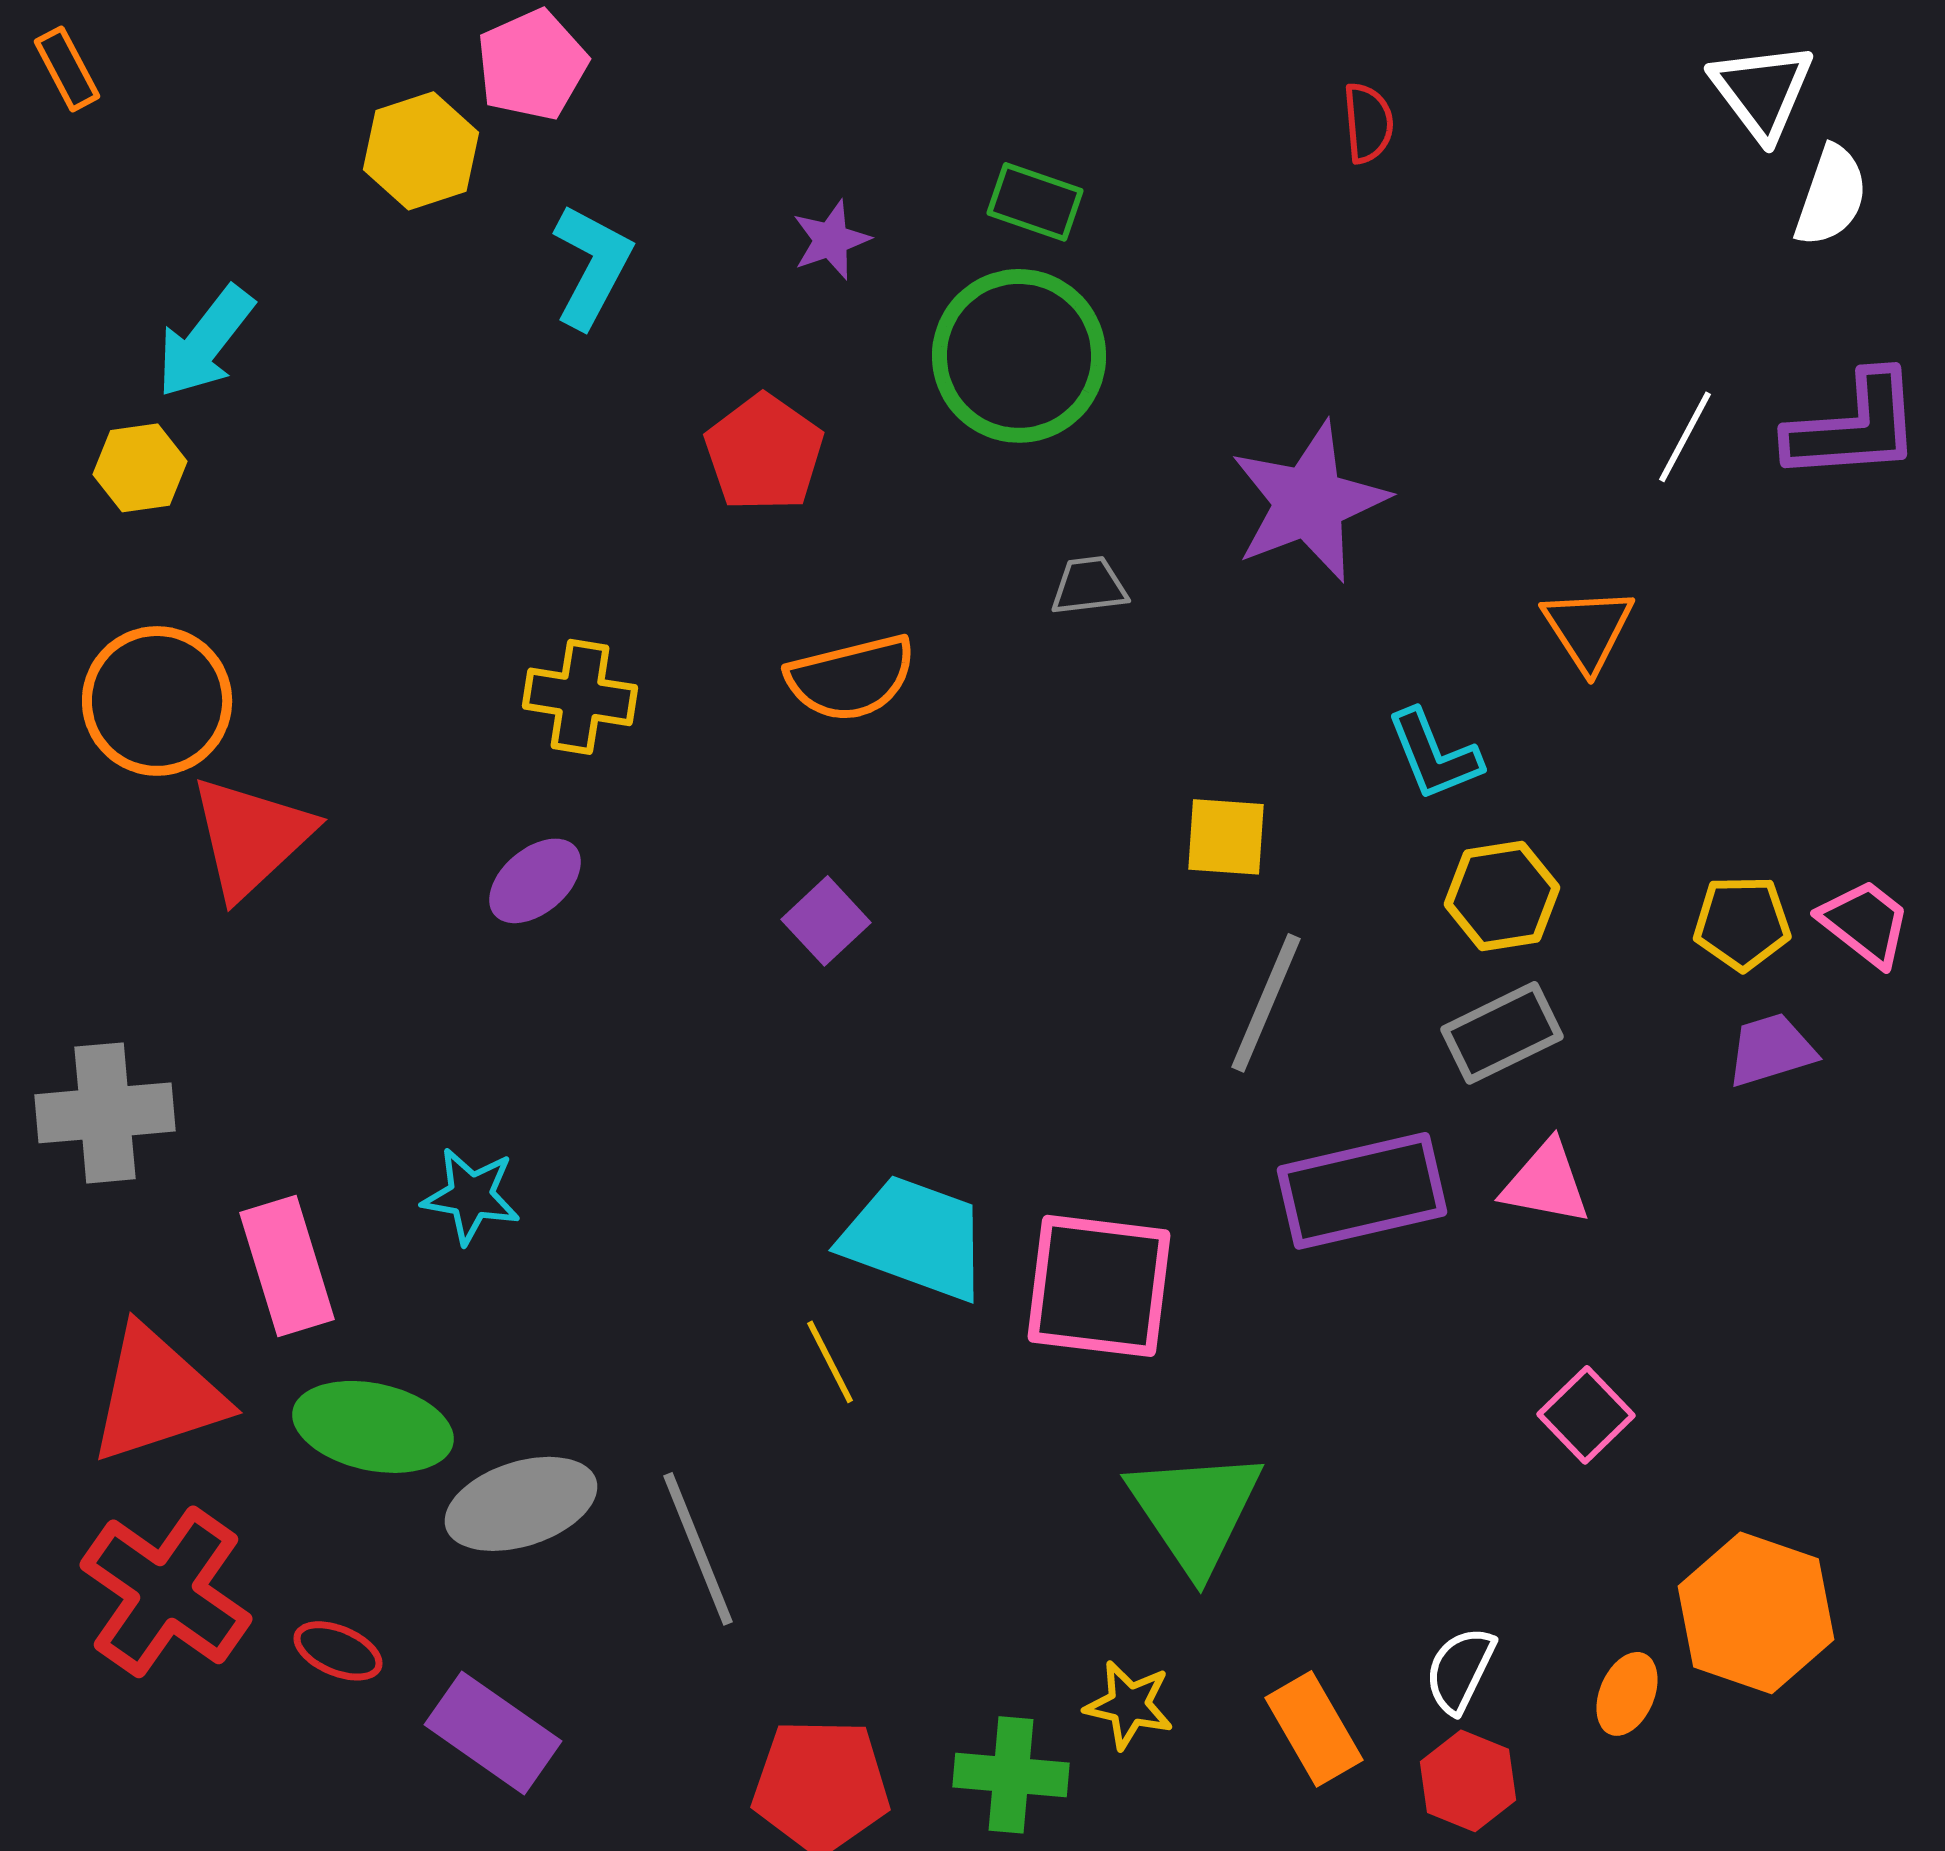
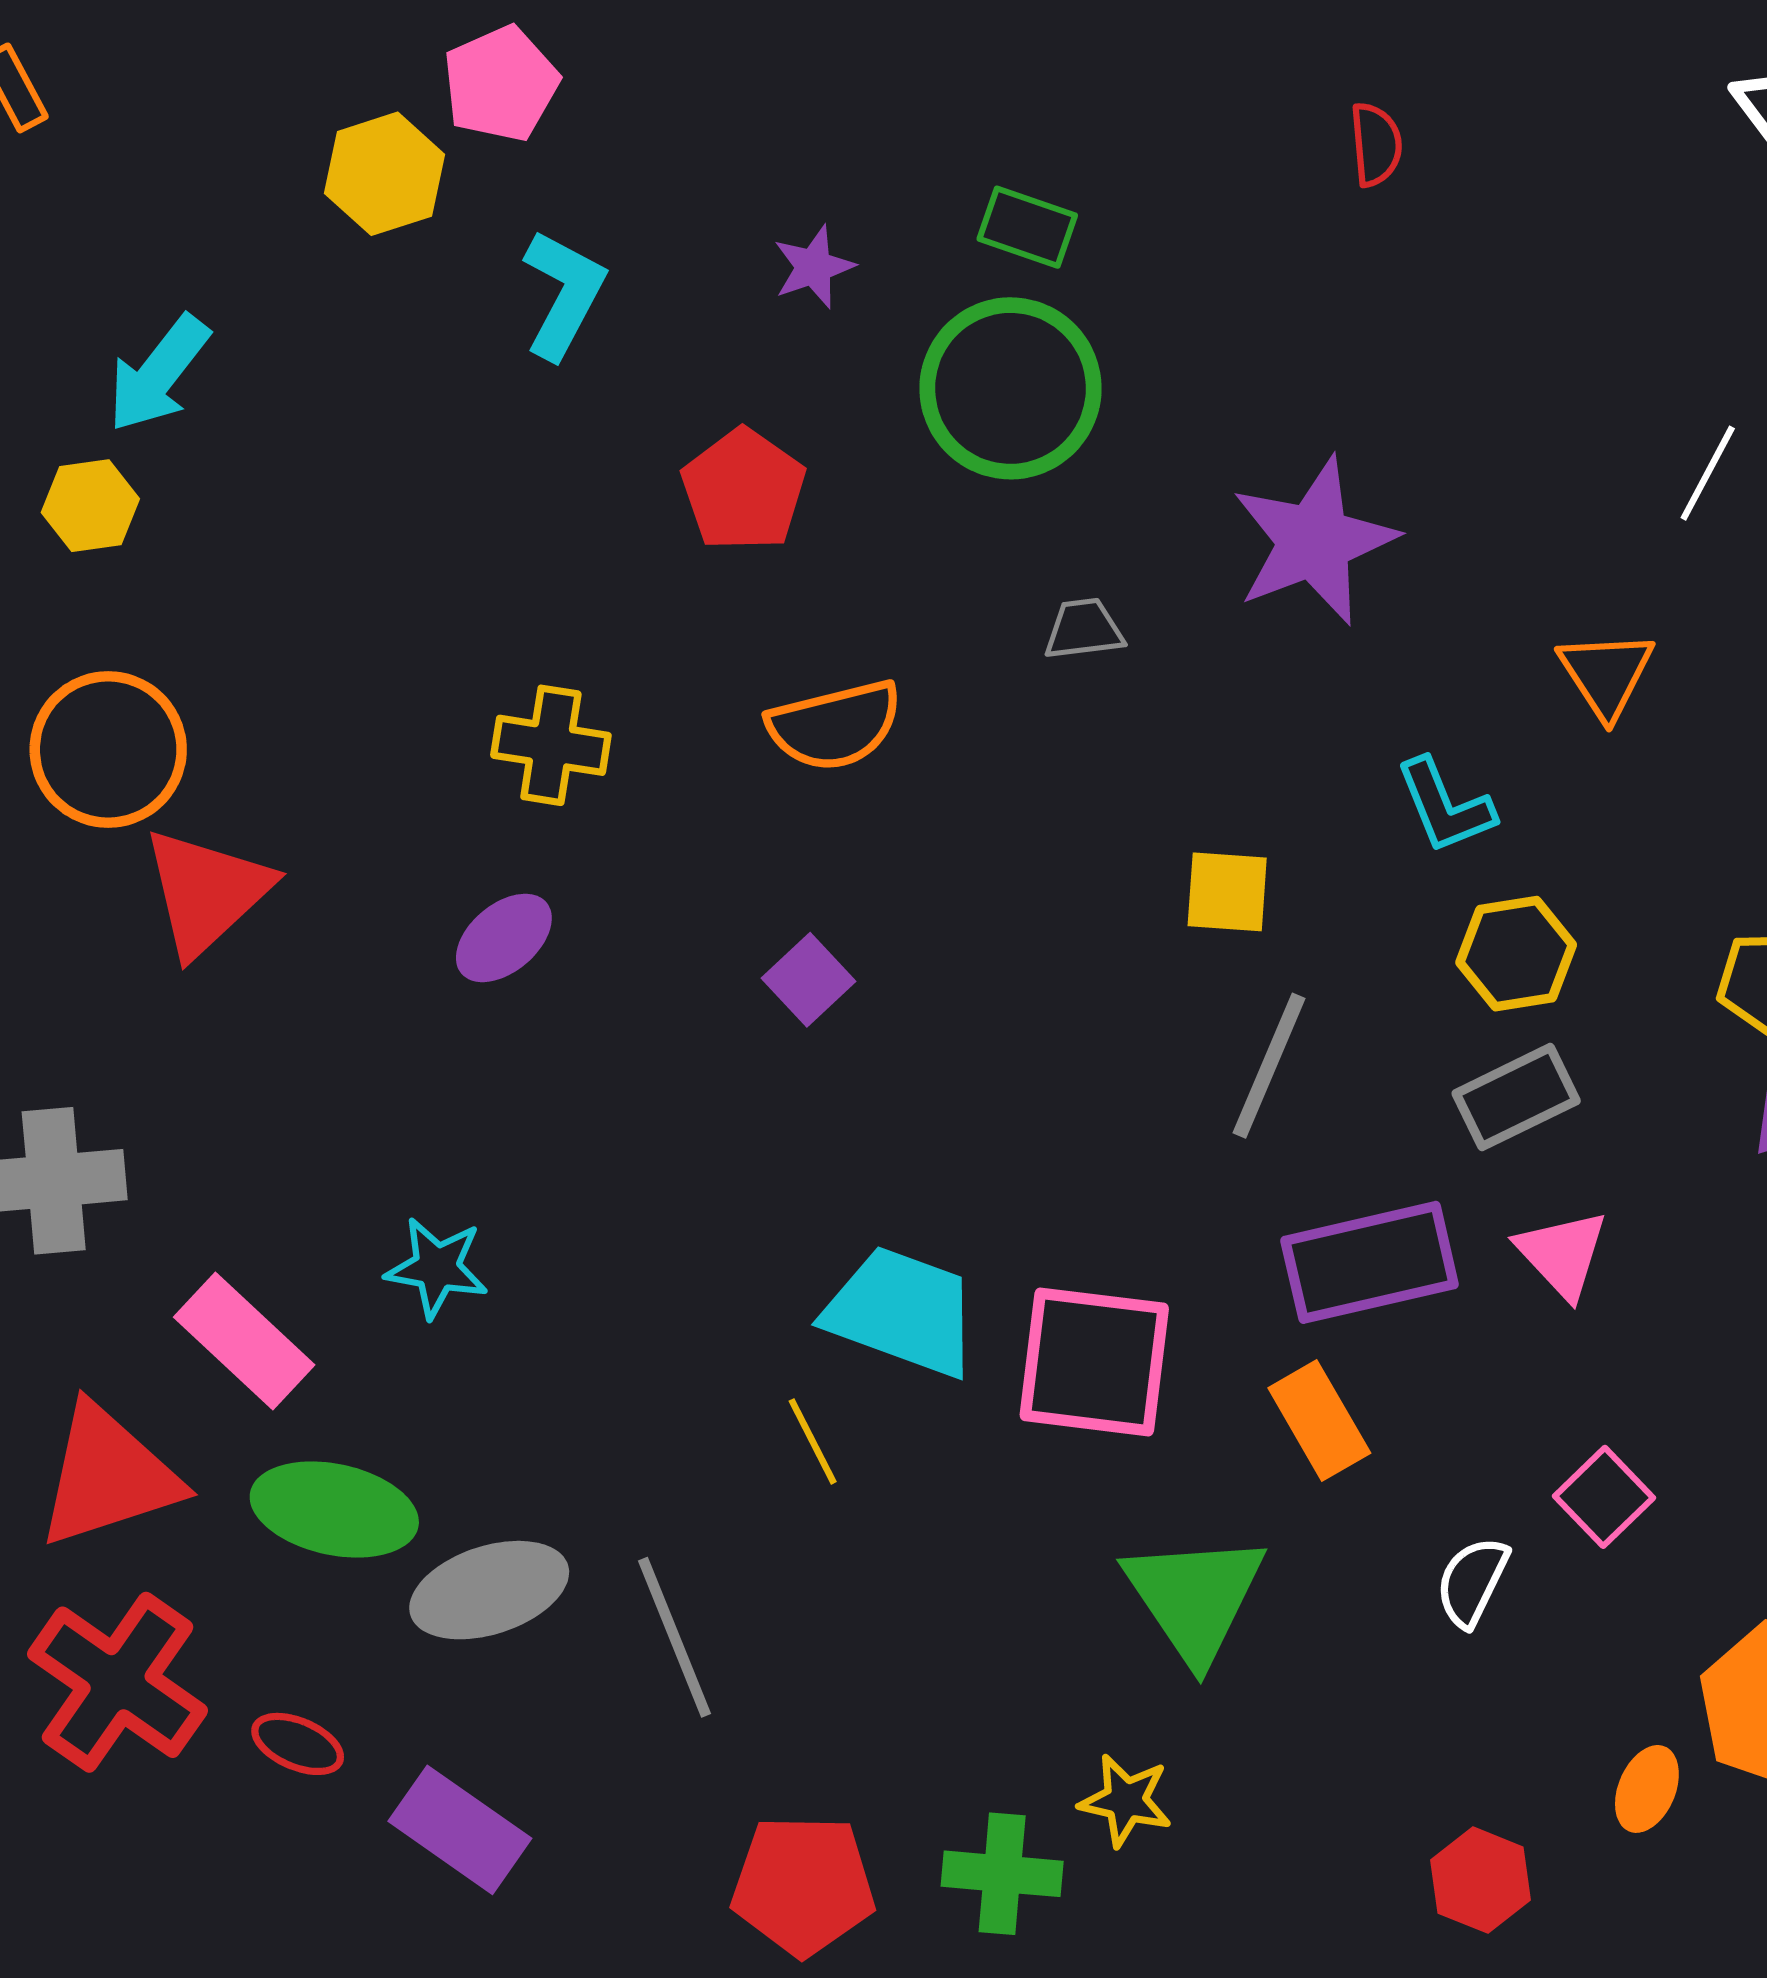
pink triangle: (1546, 1183) -> (1562, 1254), turned 36
pink rectangle: (287, 1266) -> (244, 1341), turned -30
white semicircle: (1460, 1670) -> (1472, 1582), moved
orange rectangle: (1314, 1729) -> (1319, 1421), moved

